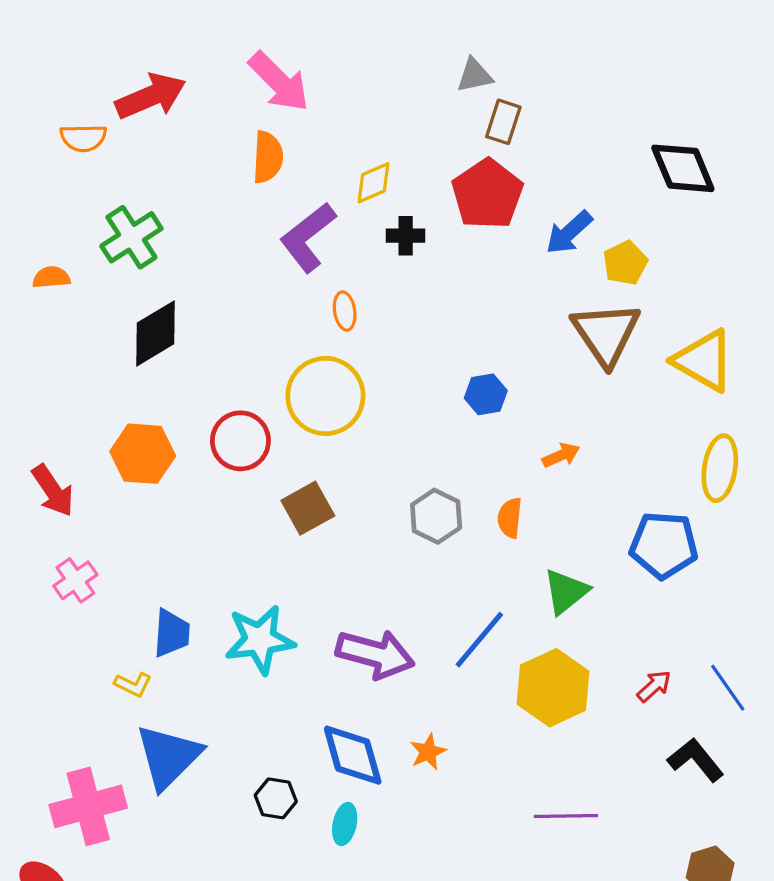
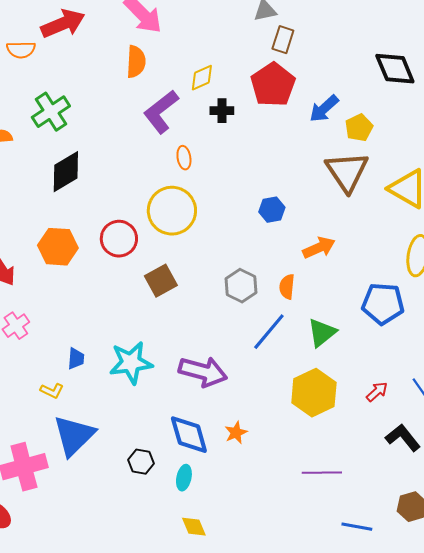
orange arrow: (561, 455) -> (319, 248), size x1.4
blue trapezoid: (172, 633) -> (76, 359), size x0.7
blue line: (479, 640) -> (269, 332), moved

